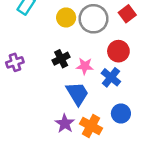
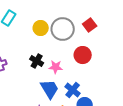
black cross: (61, 59) -> (37, 61), turned -32
blue cross: (111, 77) -> (73, 90), moved

